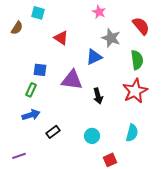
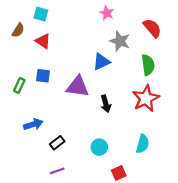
red triangle: (61, 38) -> (43, 41), moved
green rectangle: (31, 90) -> (19, 85), moved
purple line: (19, 156) -> (57, 171), moved

